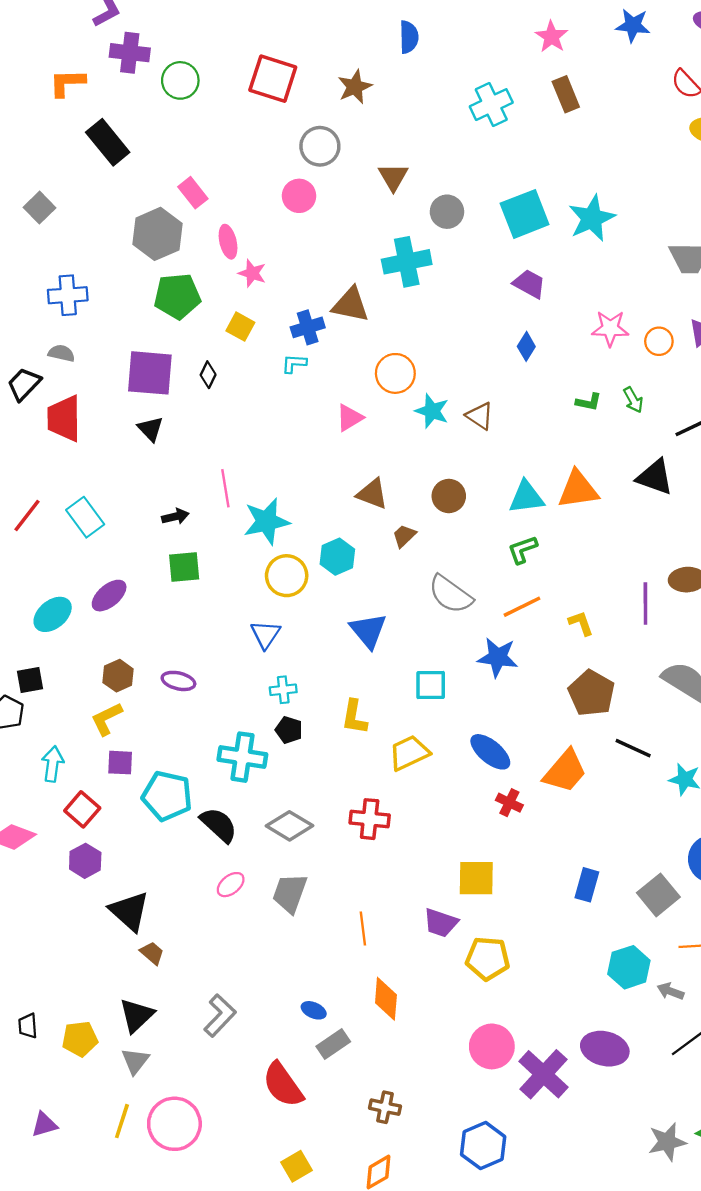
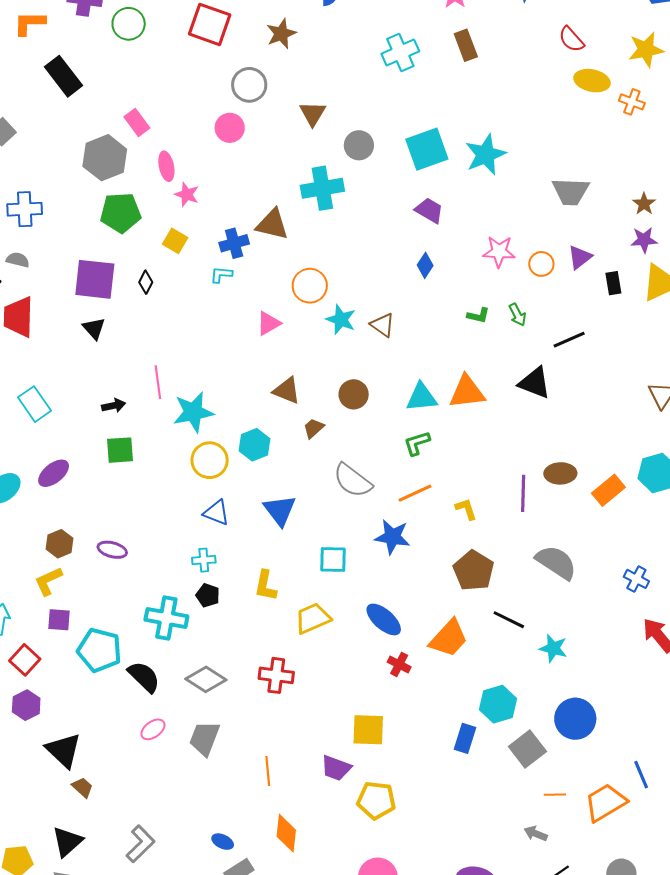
blue triangle: (265, 634) -> (217, 513), moved, turned -44
cyan hexagon: (629, 967) -> (498, 704), moved

